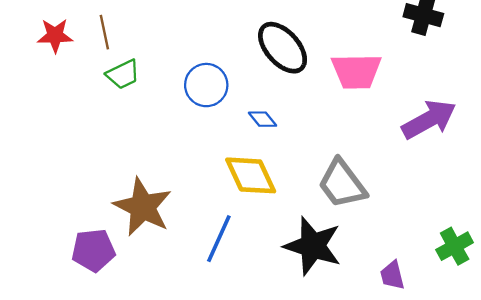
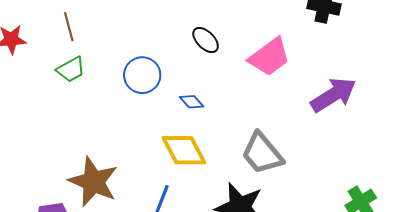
brown line: (104, 32) -> (69, 27), moved
black ellipse: (283, 48) -> (206, 40), size x0.6
pink trapezoid: (356, 71) -> (269, 57), turned -33

